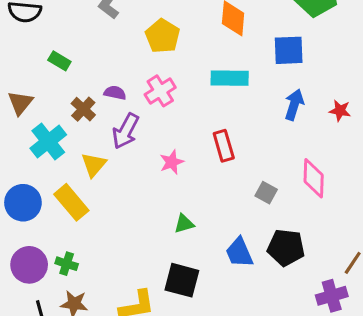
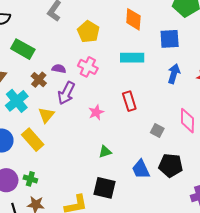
green rectangle: (59, 61) -> (23, 49), size x1.6
pink cross: (160, 91) -> (88, 67), turned -30

